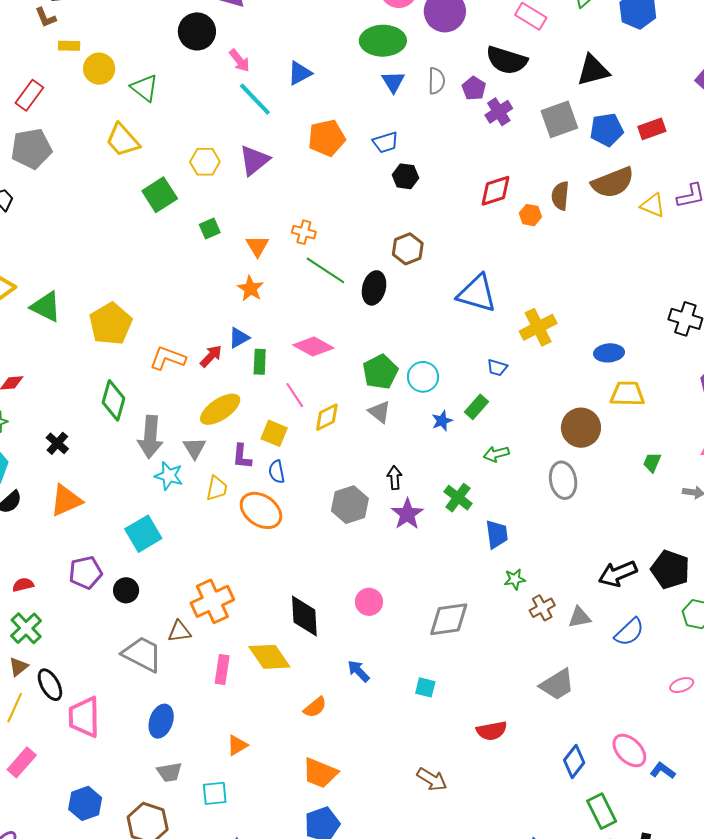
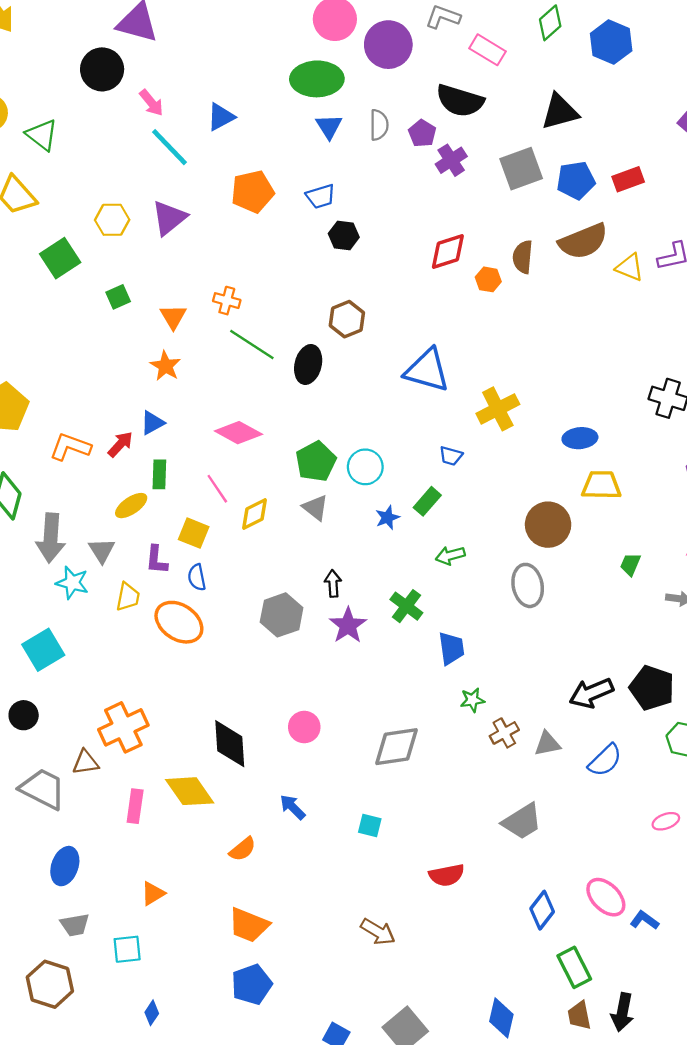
green rectangle: (260, 362) -> (159, 474), moved
yellow ellipse: (220, 409) -> (131, 506), size x0.7

